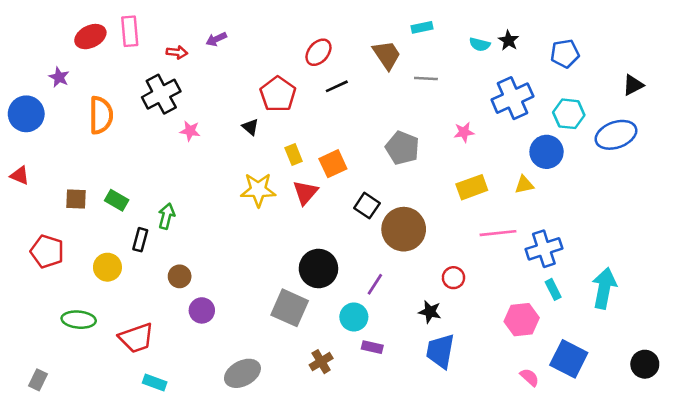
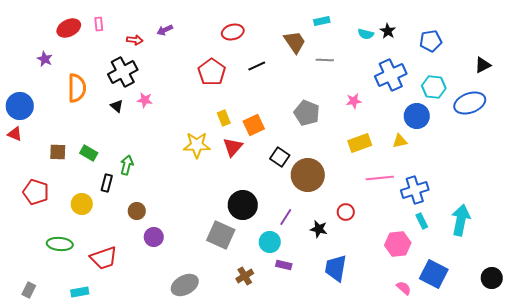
pink rectangle: (130, 31) -> (99, 24), size x0.6
red ellipse: (318, 52) -> (233, 32), moved, turned 35
blue circle: (26, 114) -> (20, 106), moved
black triangle: (250, 127) -> (117, 106), moved
black star: (430, 312) -> (319, 229), moved
cyan rectangle: (155, 383) -> (80, 292), moved, turned -30

